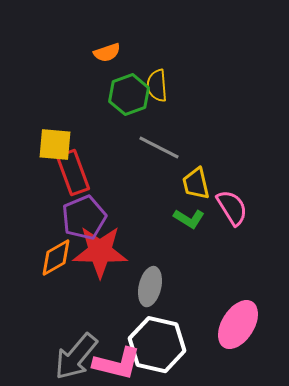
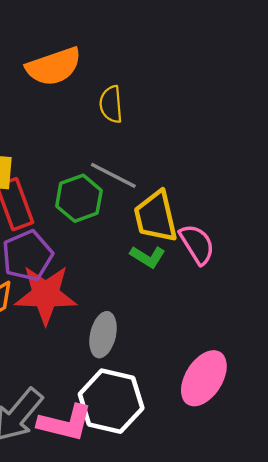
orange semicircle: (107, 53) -> (54, 66), size x1.8
green hexagon: (129, 95) -> (79, 198), moved
yellow trapezoid: (196, 184) -> (156, 217), size x1.4

